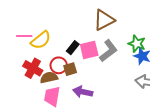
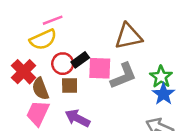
pink line: (24, 36) -> (53, 20), moved, turned -35
red circle: (59, 65) -> (63, 64), moved
brown semicircle: (49, 77) -> (40, 89), turned -114

